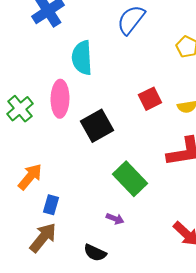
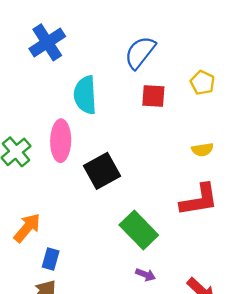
red square: (150, 99) -> (153, 96), moved, turned 30
purple arrow: (115, 219) -> (146, 275), moved

